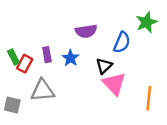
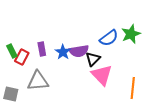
green star: (147, 22) -> (131, 34), moved
purple semicircle: (86, 31) -> (79, 51), moved
blue semicircle: (122, 42) -> (109, 38), turned 30

